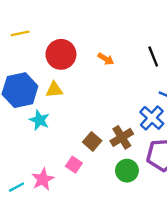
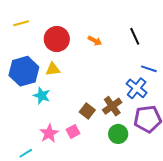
pink square: (74, 165) -> (73, 132), turned 32
pink star: (43, 179) -> (49, 133), moved

